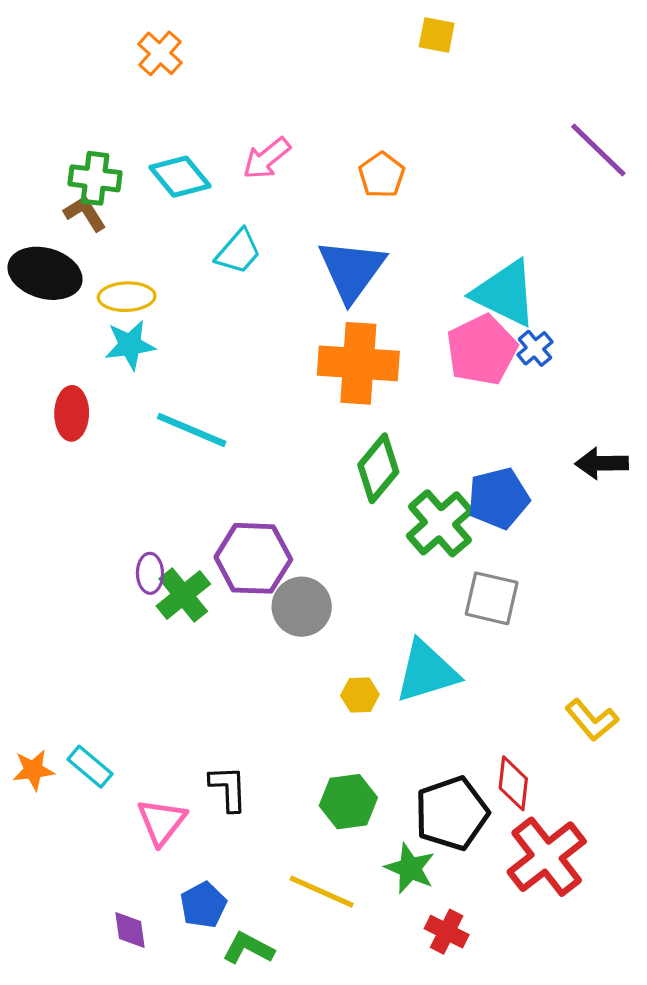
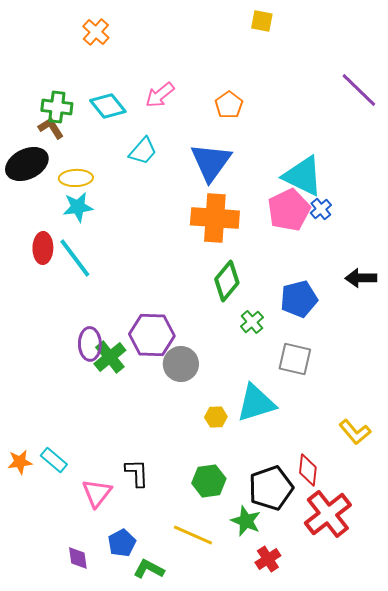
black ellipse: (45, 273) -> (27, 164), turned -42
cyan line: (192, 430) -> (75, 258), moved, turned 30
green cross: (440, 523) -> (252, 322), moved, size x0.6
purple ellipse: (150, 573) -> (90, 344), size x1.4
red cross: (447, 932) -> (268, 559), turned 30

